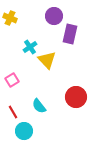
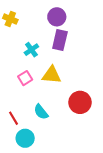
purple rectangle: (70, 34) -> (60, 40), moved
yellow triangle: (47, 60) -> (52, 75), moved, turned -42
pink square: (12, 80) -> (25, 78), moved

